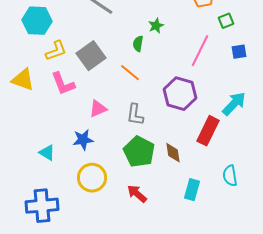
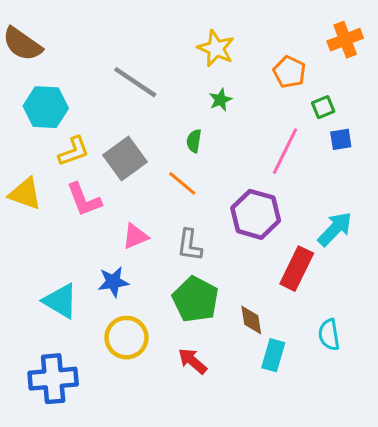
green star: (156, 26) -> (220, 100), moved
blue square: (239, 52) -> (341, 139), moved
cyan triangle: (47, 153) -> (60, 301), size x1.5
brown diamond: (173, 153) -> (251, 320), moved

